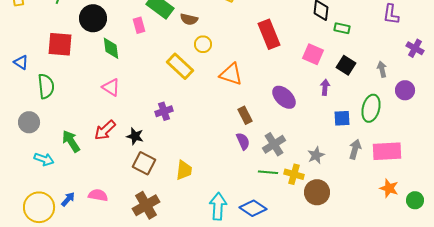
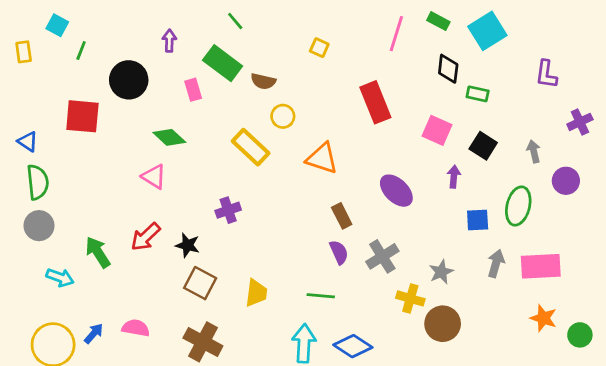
green diamond: (111, 48) -> (169, 137), moved, turned -40
purple cross: (415, 48) -> (580, 122), turned 36
green semicircle: (46, 86) -> (38, 182), moved
green line: (268, 172) -> (321, 296), moved
brown cross: (146, 205) -> (203, 342), turned -32

